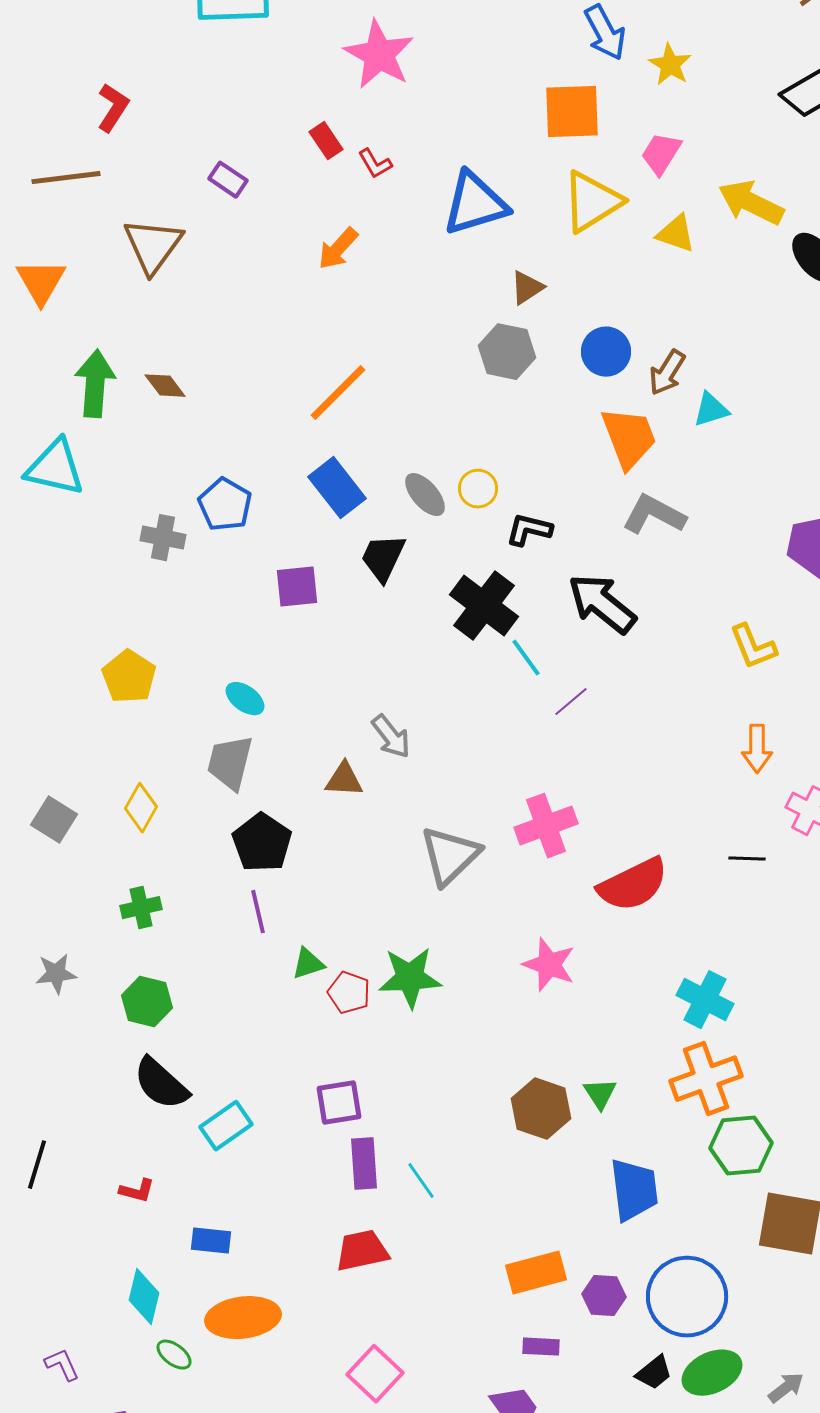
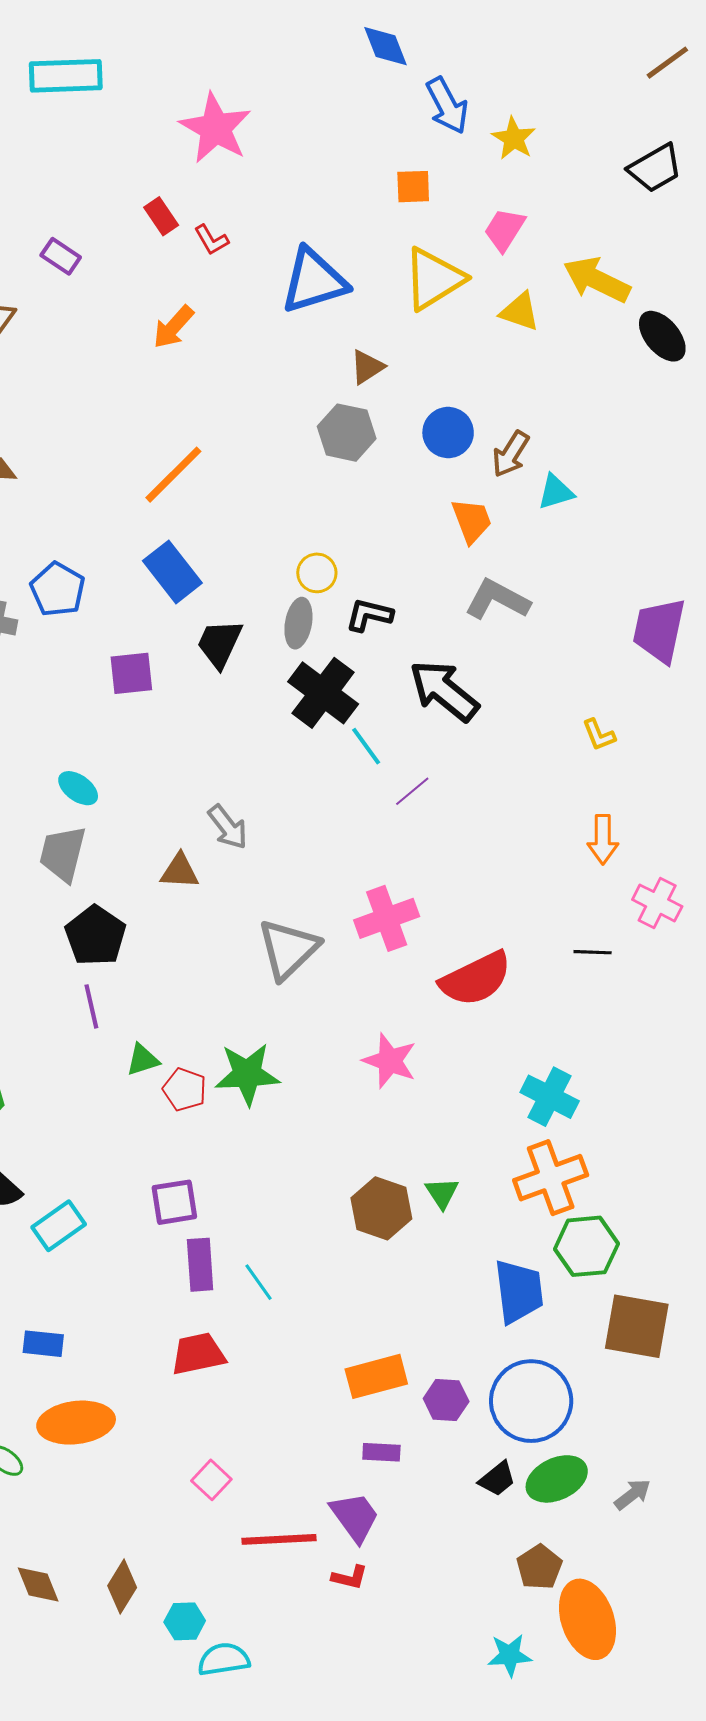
orange square: (572, 112) -> (413, 187), size x0.6
orange trapezoid: (629, 438) -> (472, 521), size x0.7
gray ellipse: (425, 495) -> (298, 623), moved, turned 51
yellow L-shape: (753, 647) -> (599, 735), size x0.7
blue trapezoid: (634, 1190) -> (519, 1291), moved
pink square: (375, 1374) -> (211, 1480), size x0.7

